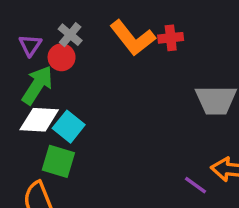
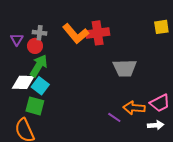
gray cross: (70, 35) -> (40, 33), turned -32
red cross: (171, 38) -> (98, 33), size x1.6
green arrow: (37, 85) -> (39, 66), moved

